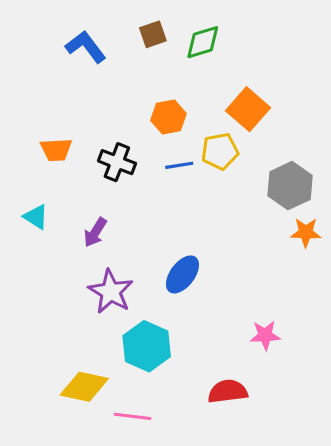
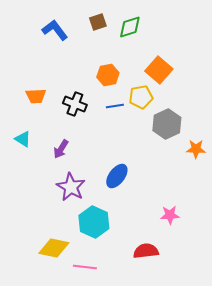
gray hexagon: (290, 186) -> (167, 124), moved

